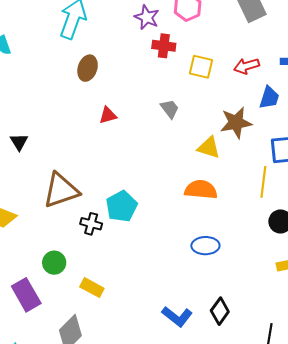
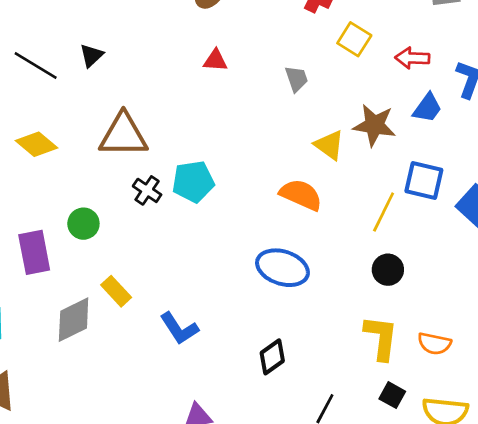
blue ellipse: (205, 246) -> (282, 268), size x1.4
yellow rectangle: (92, 288) -> (116, 291), moved
blue L-shape: (177, 316) -> (179, 328), moved

